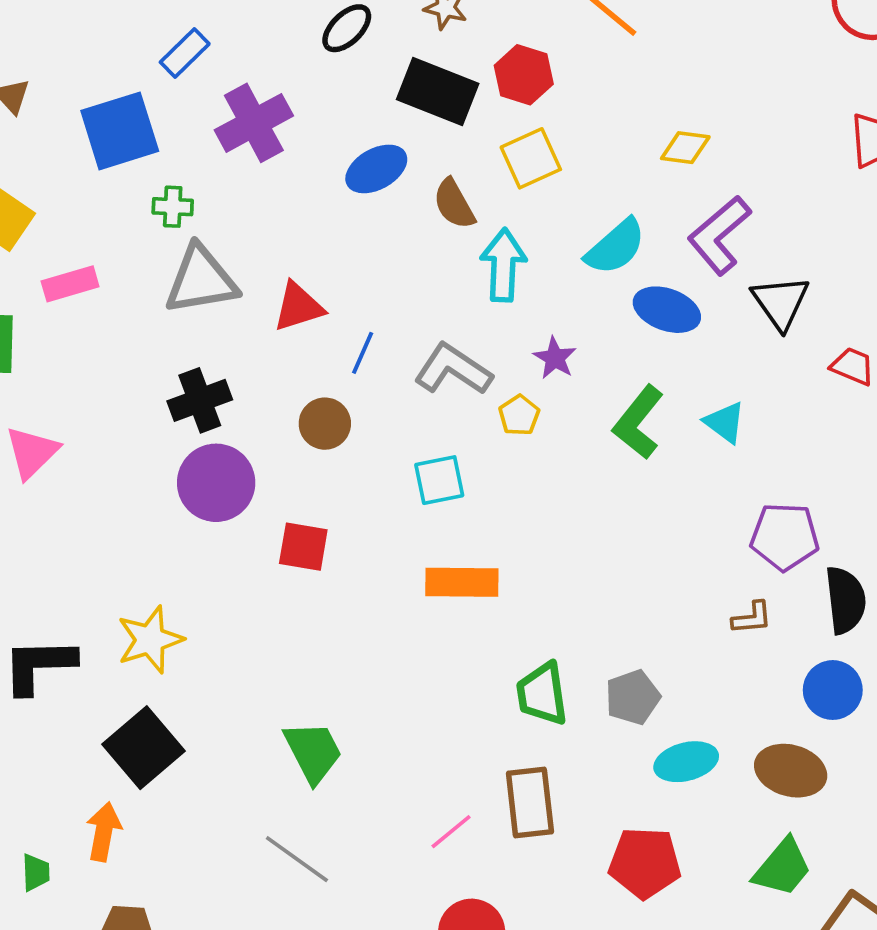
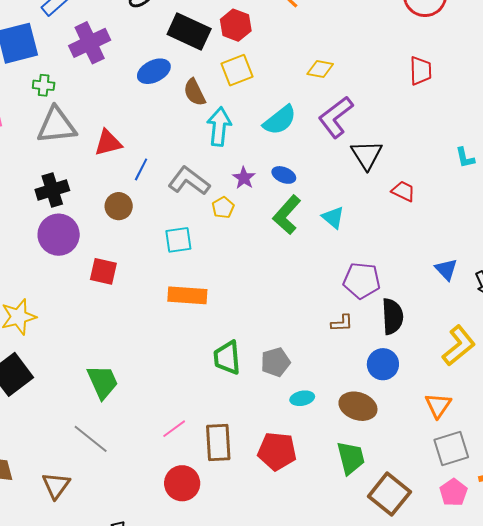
blue ellipse: (667, 310) -> (284, 175), moved, size x0.7
cyan ellipse: (686, 762) -> (302, 398), size x0.7
brown rectangle: (530, 803) -> (218, 443), moved
green trapezoid: (783, 867) -> (351, 458), turned -57

